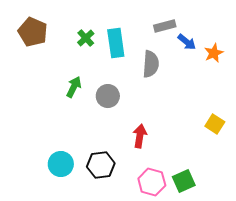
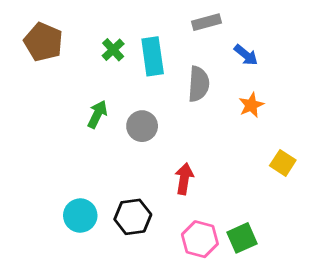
gray rectangle: (165, 26) -> (207, 22), moved
orange star: (214, 53) -> (251, 105), moved

